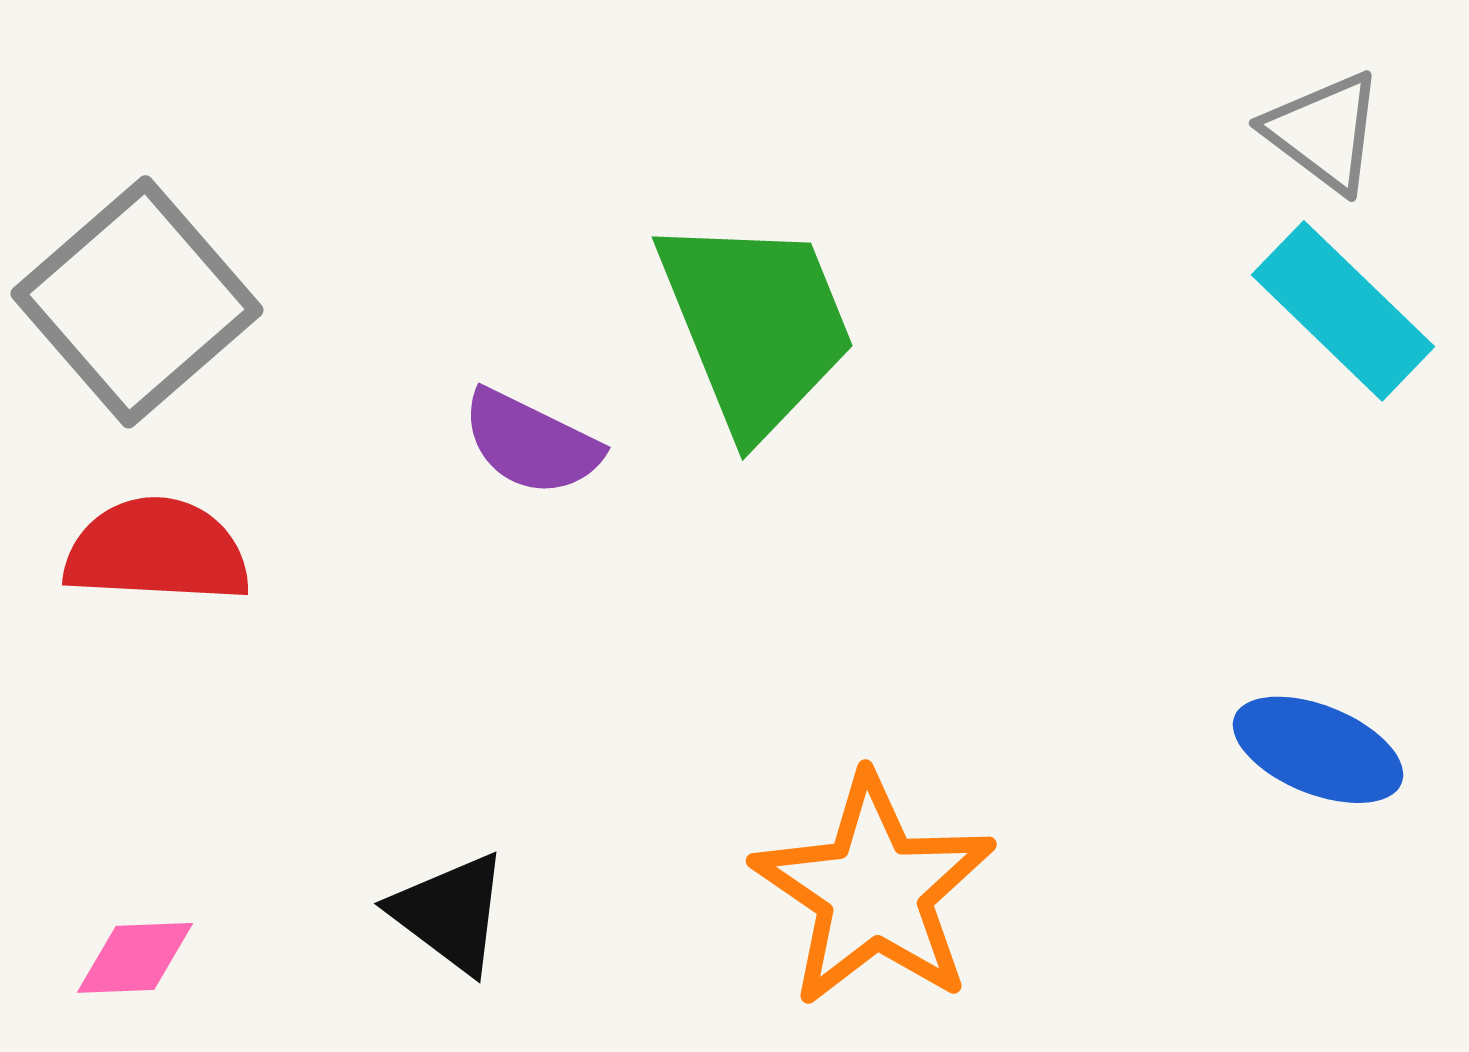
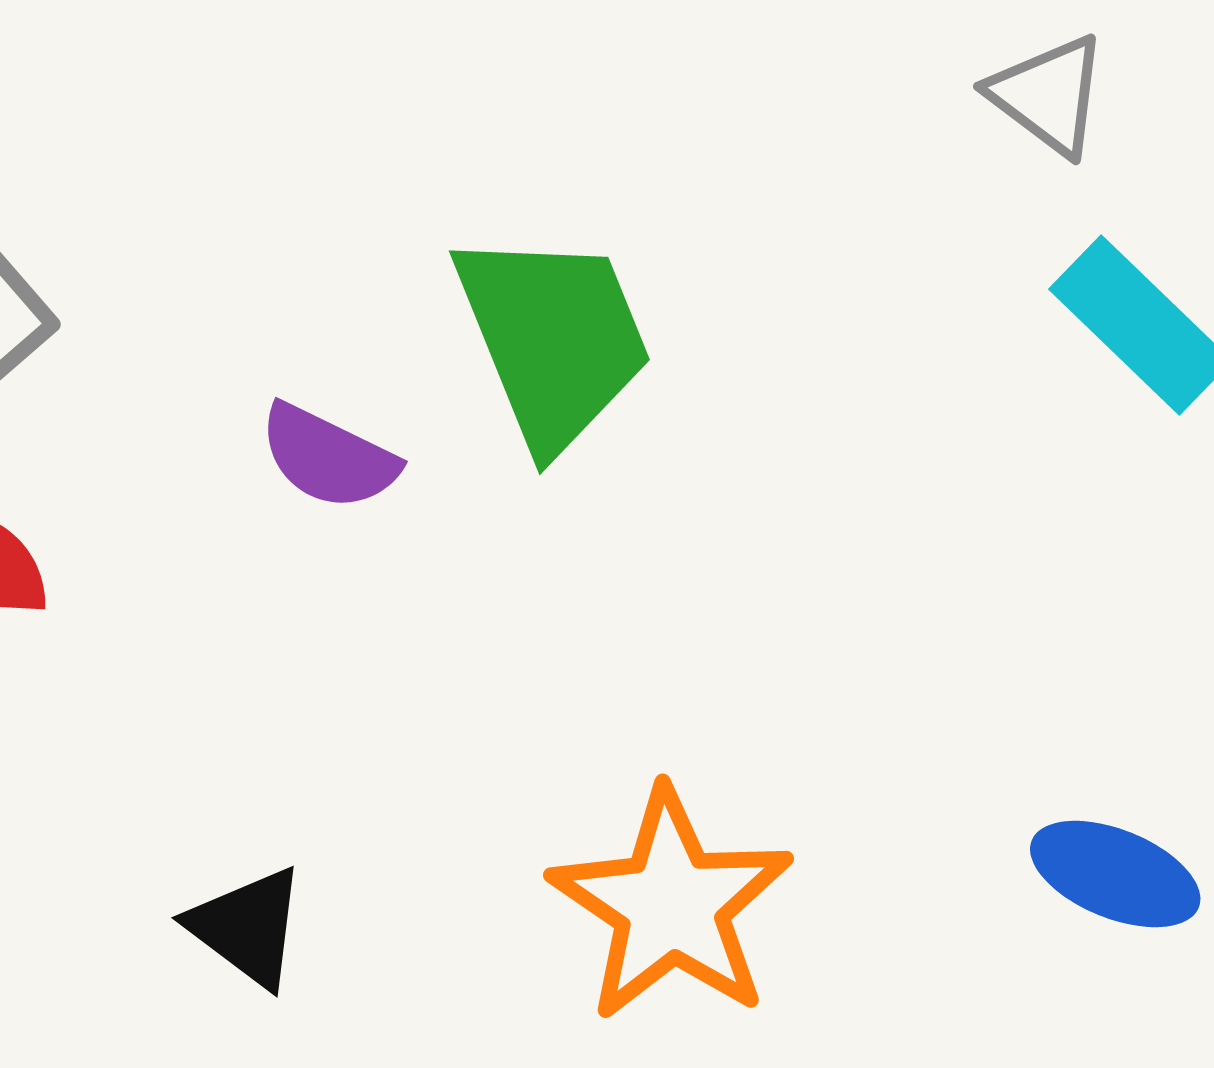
gray triangle: (1324, 132) -> (1048, 95), moved
blue ellipse: (1318, 750) -> (1115, 874), moved

